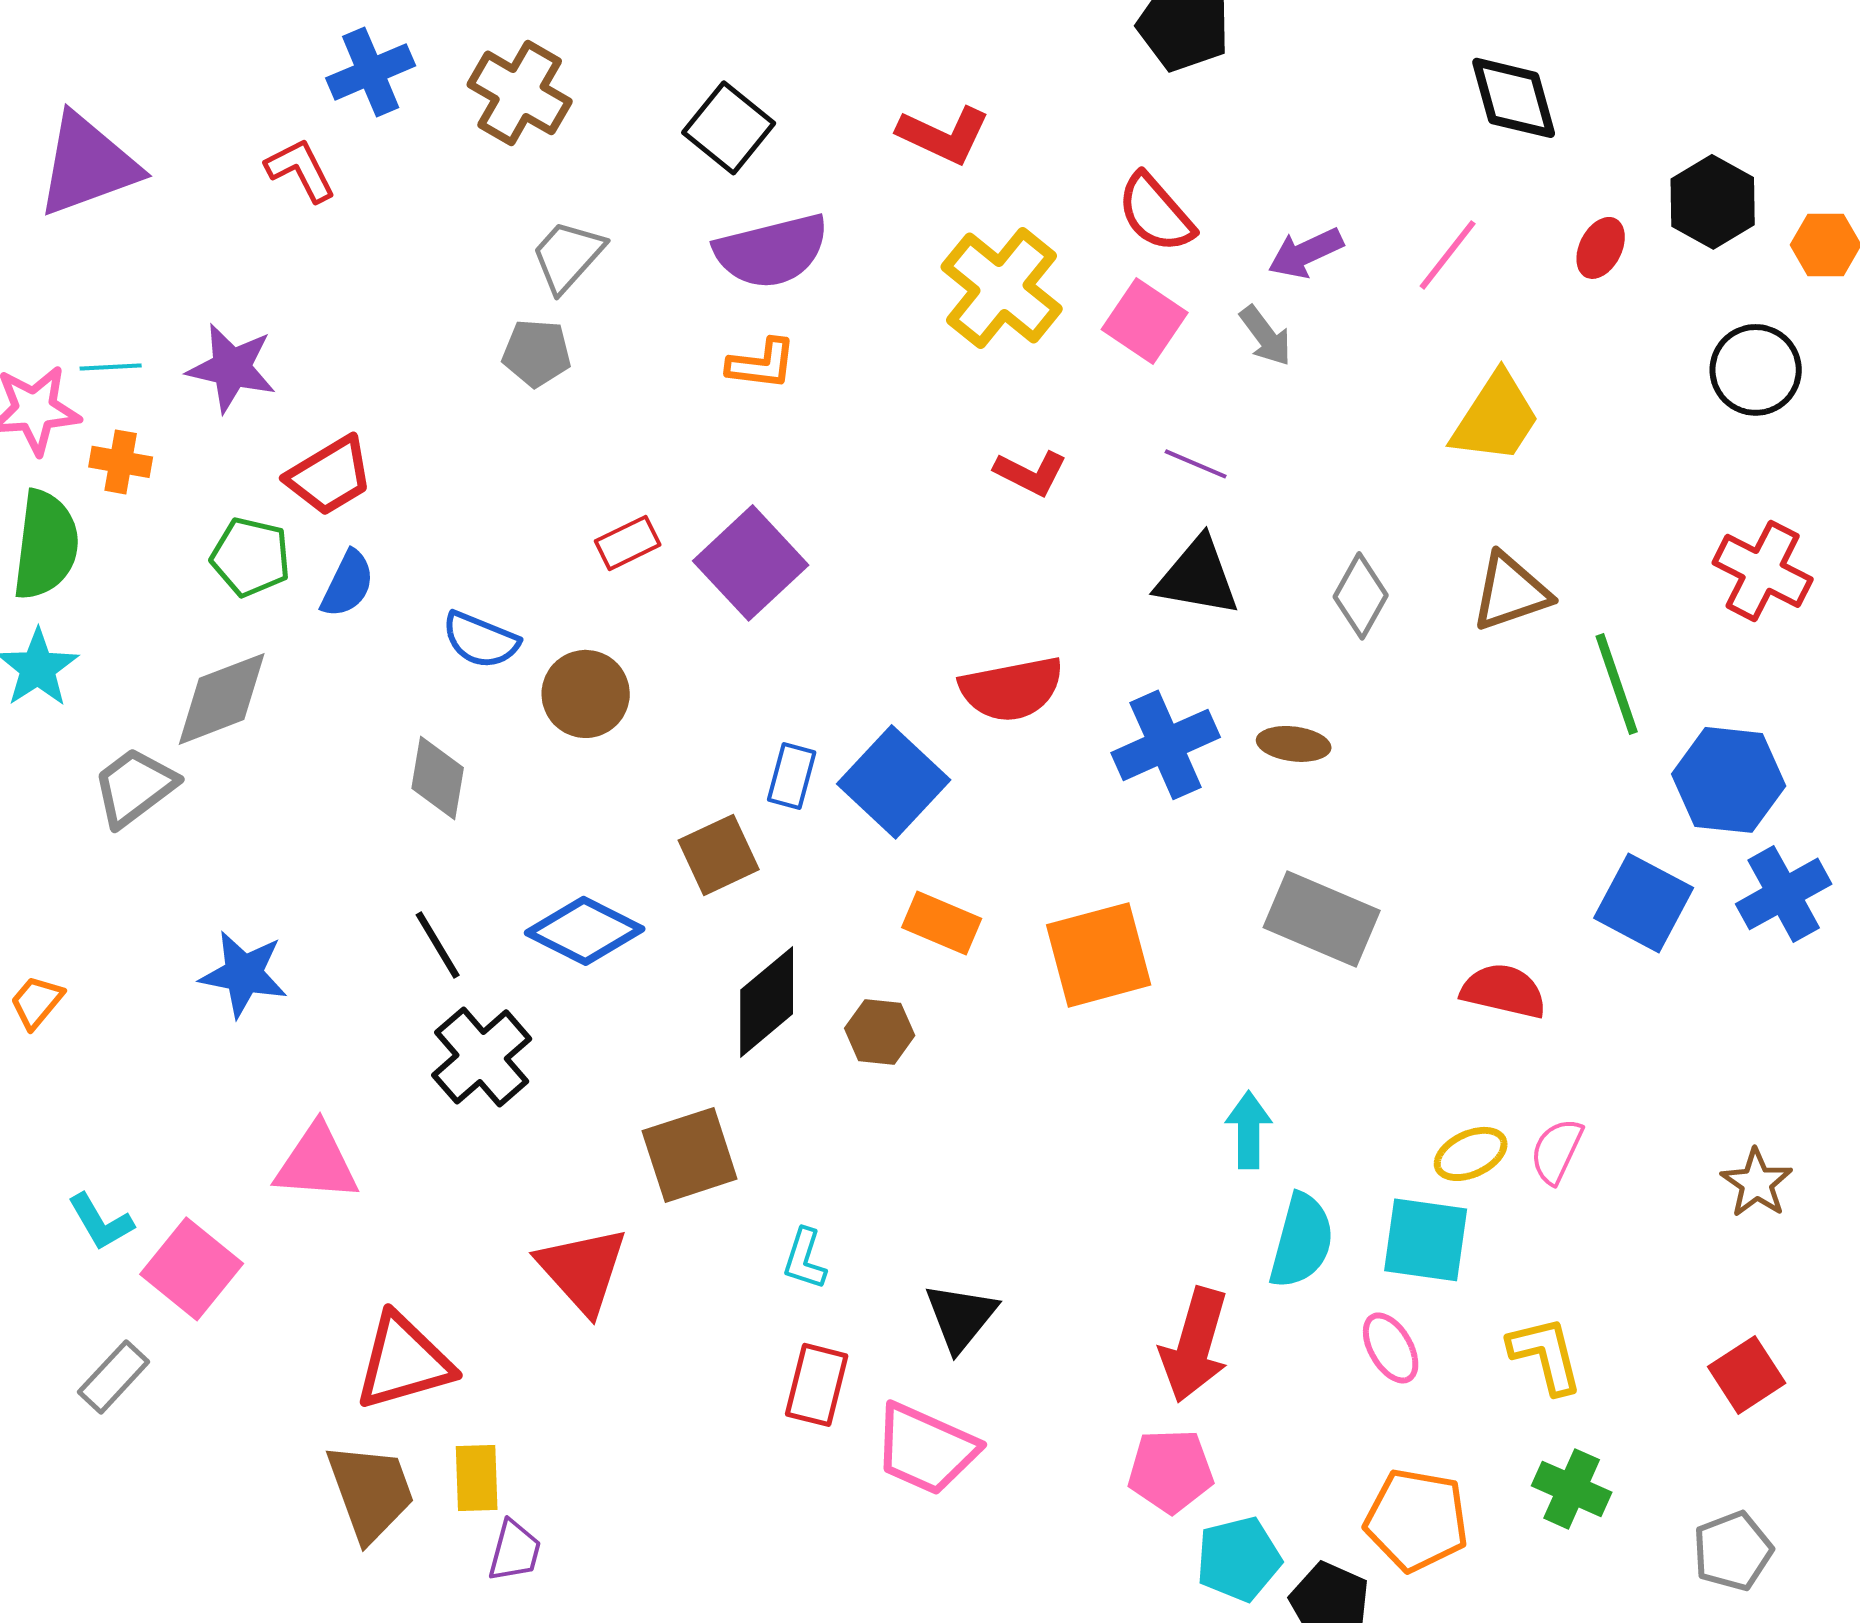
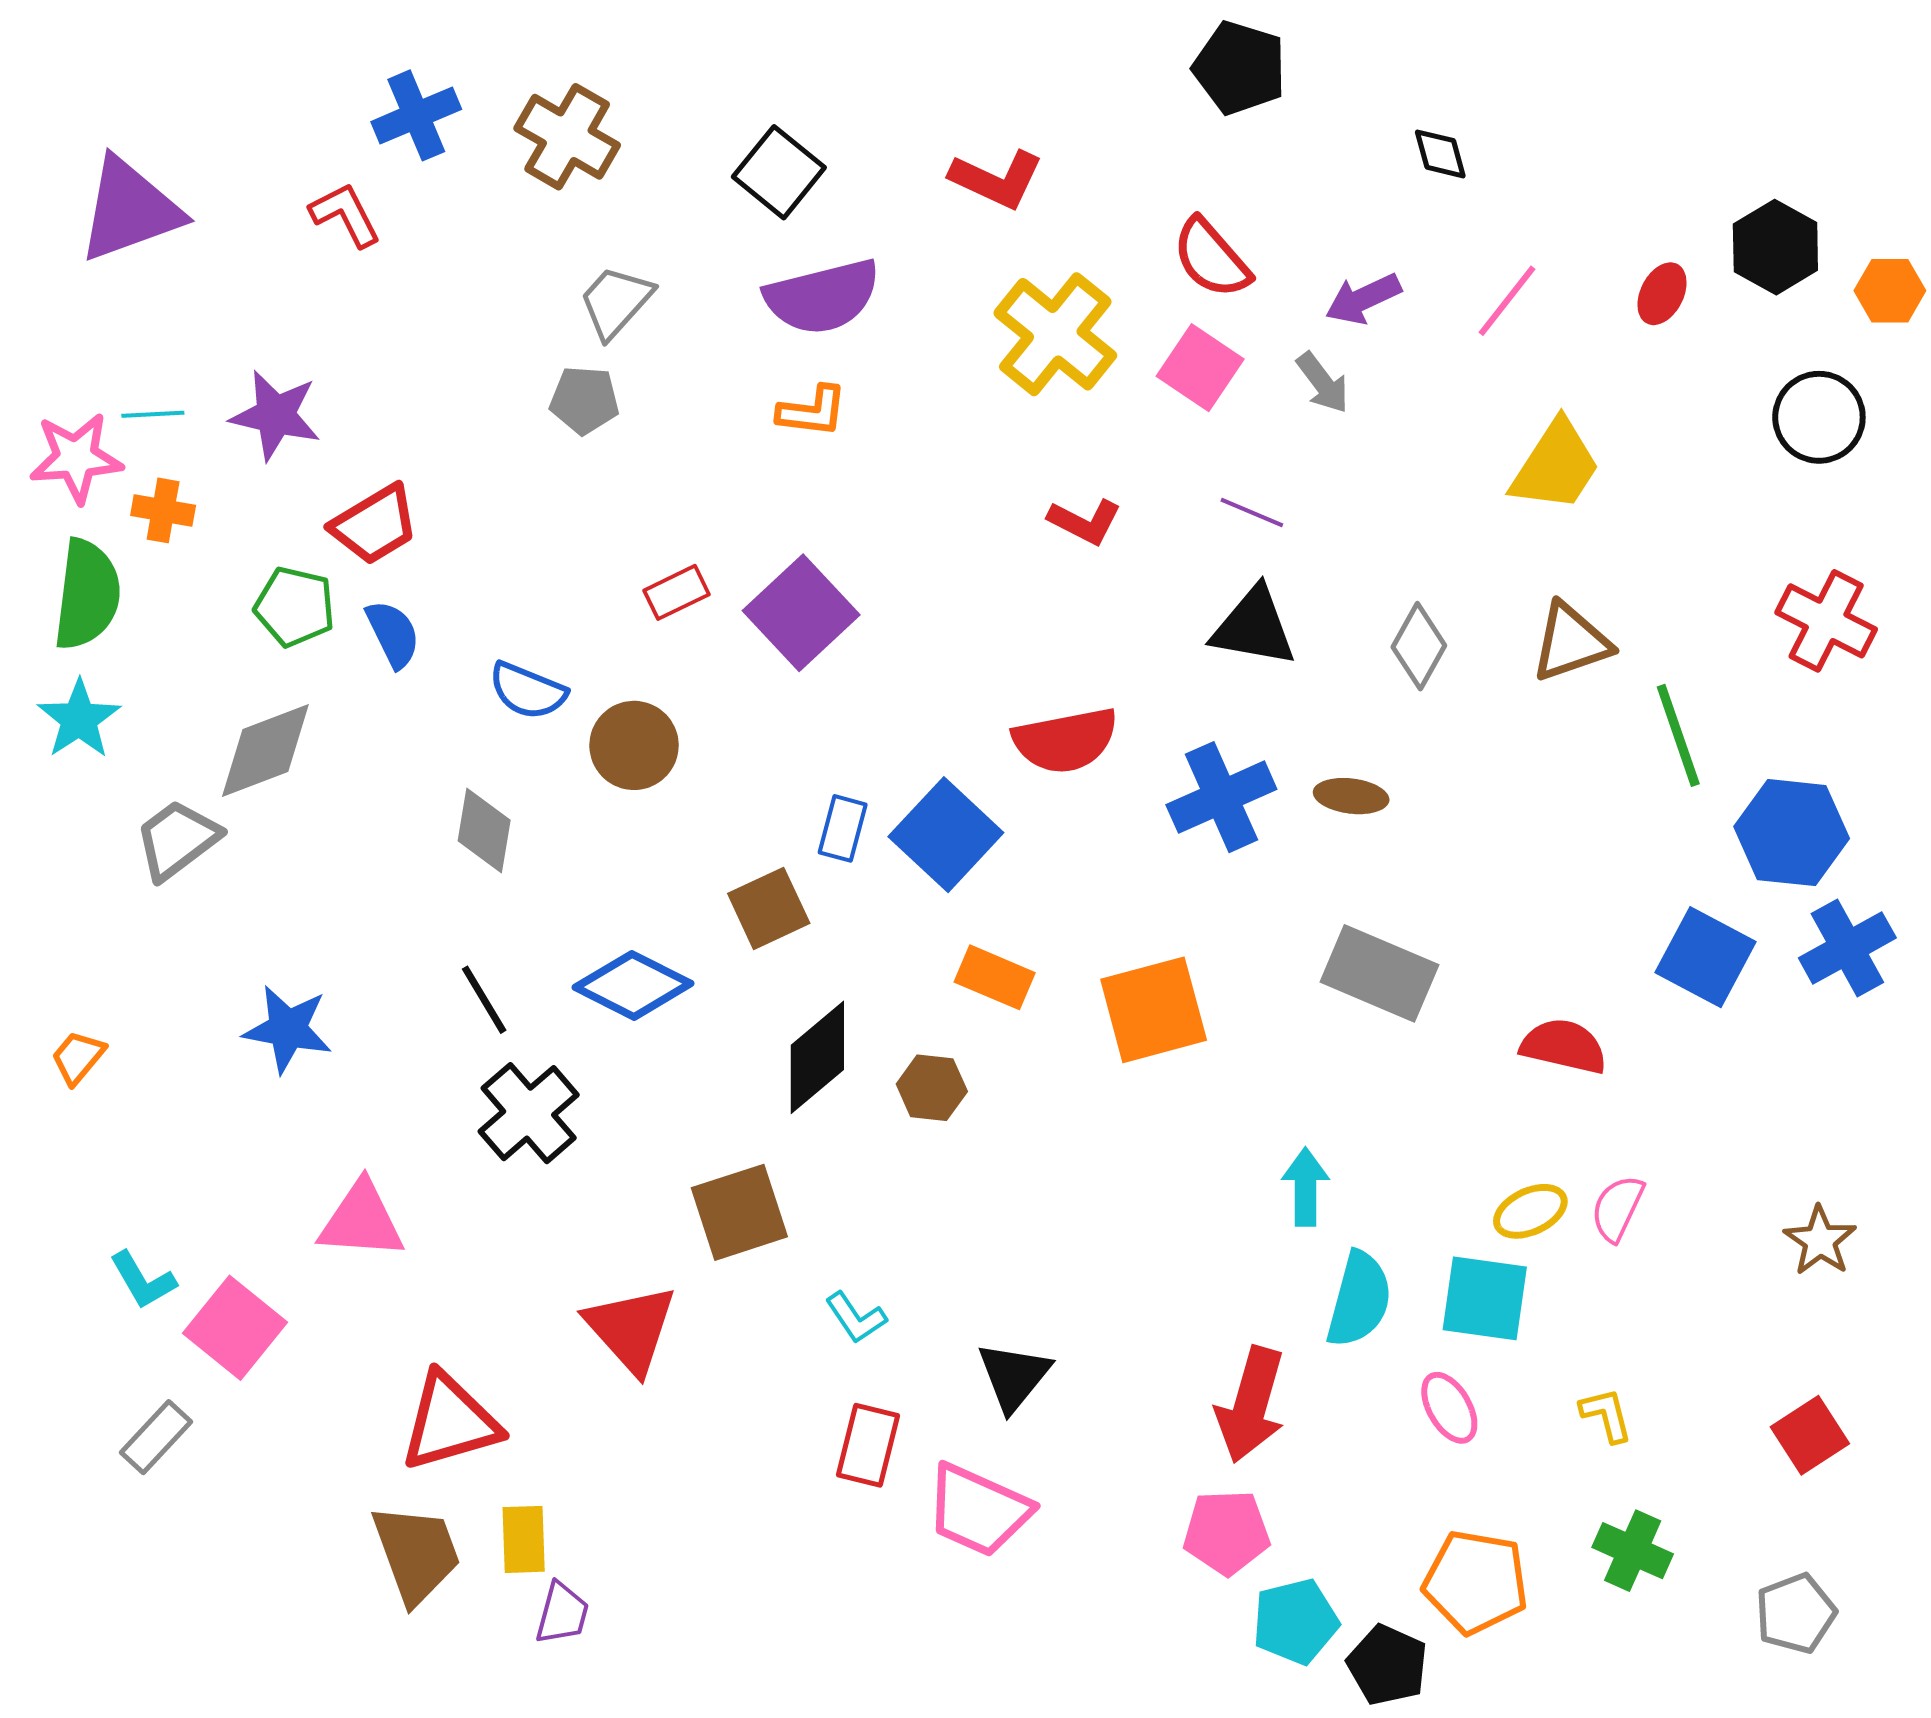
black diamond: (1514, 98) -> (1440, 154), moved, size x0.6
blue semicircle: (348, 584) -> (393, 634), turned -52
cyan L-shape: (805, 1259) -> (856, 1318), turned -52
yellow L-shape: (1546, 1355) -> (1606, 1415), size x0.7

